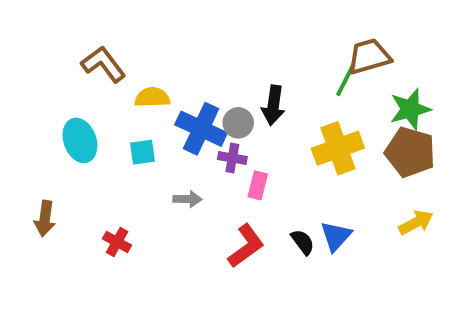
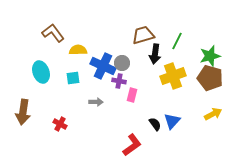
brown trapezoid: (369, 56) -> (143, 35), moved
black arrow: (273, 105) -> (155, 54), moved
brown arrow: (45, 219) -> (23, 112), size x1.4
red L-shape: (246, 246) -> (132, 145), moved

